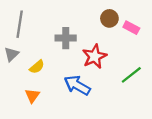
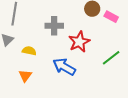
yellow semicircle: (37, 67) -> (29, 51), turned -128

